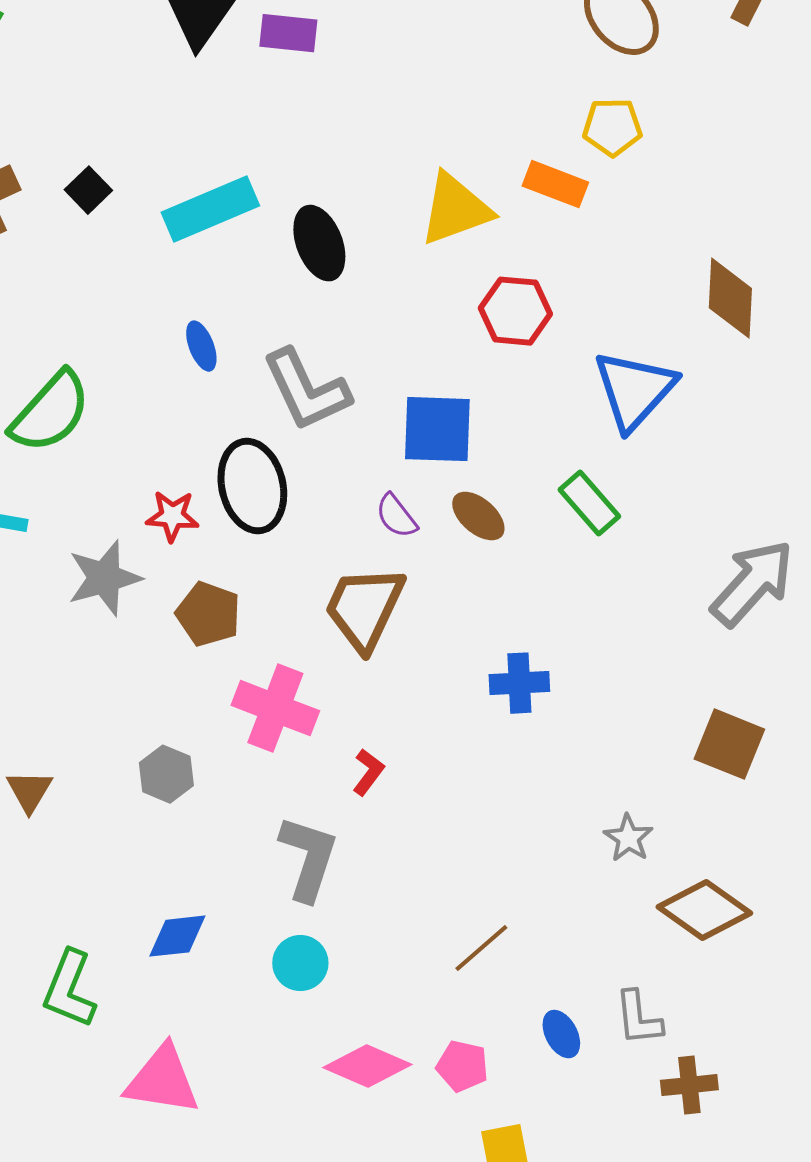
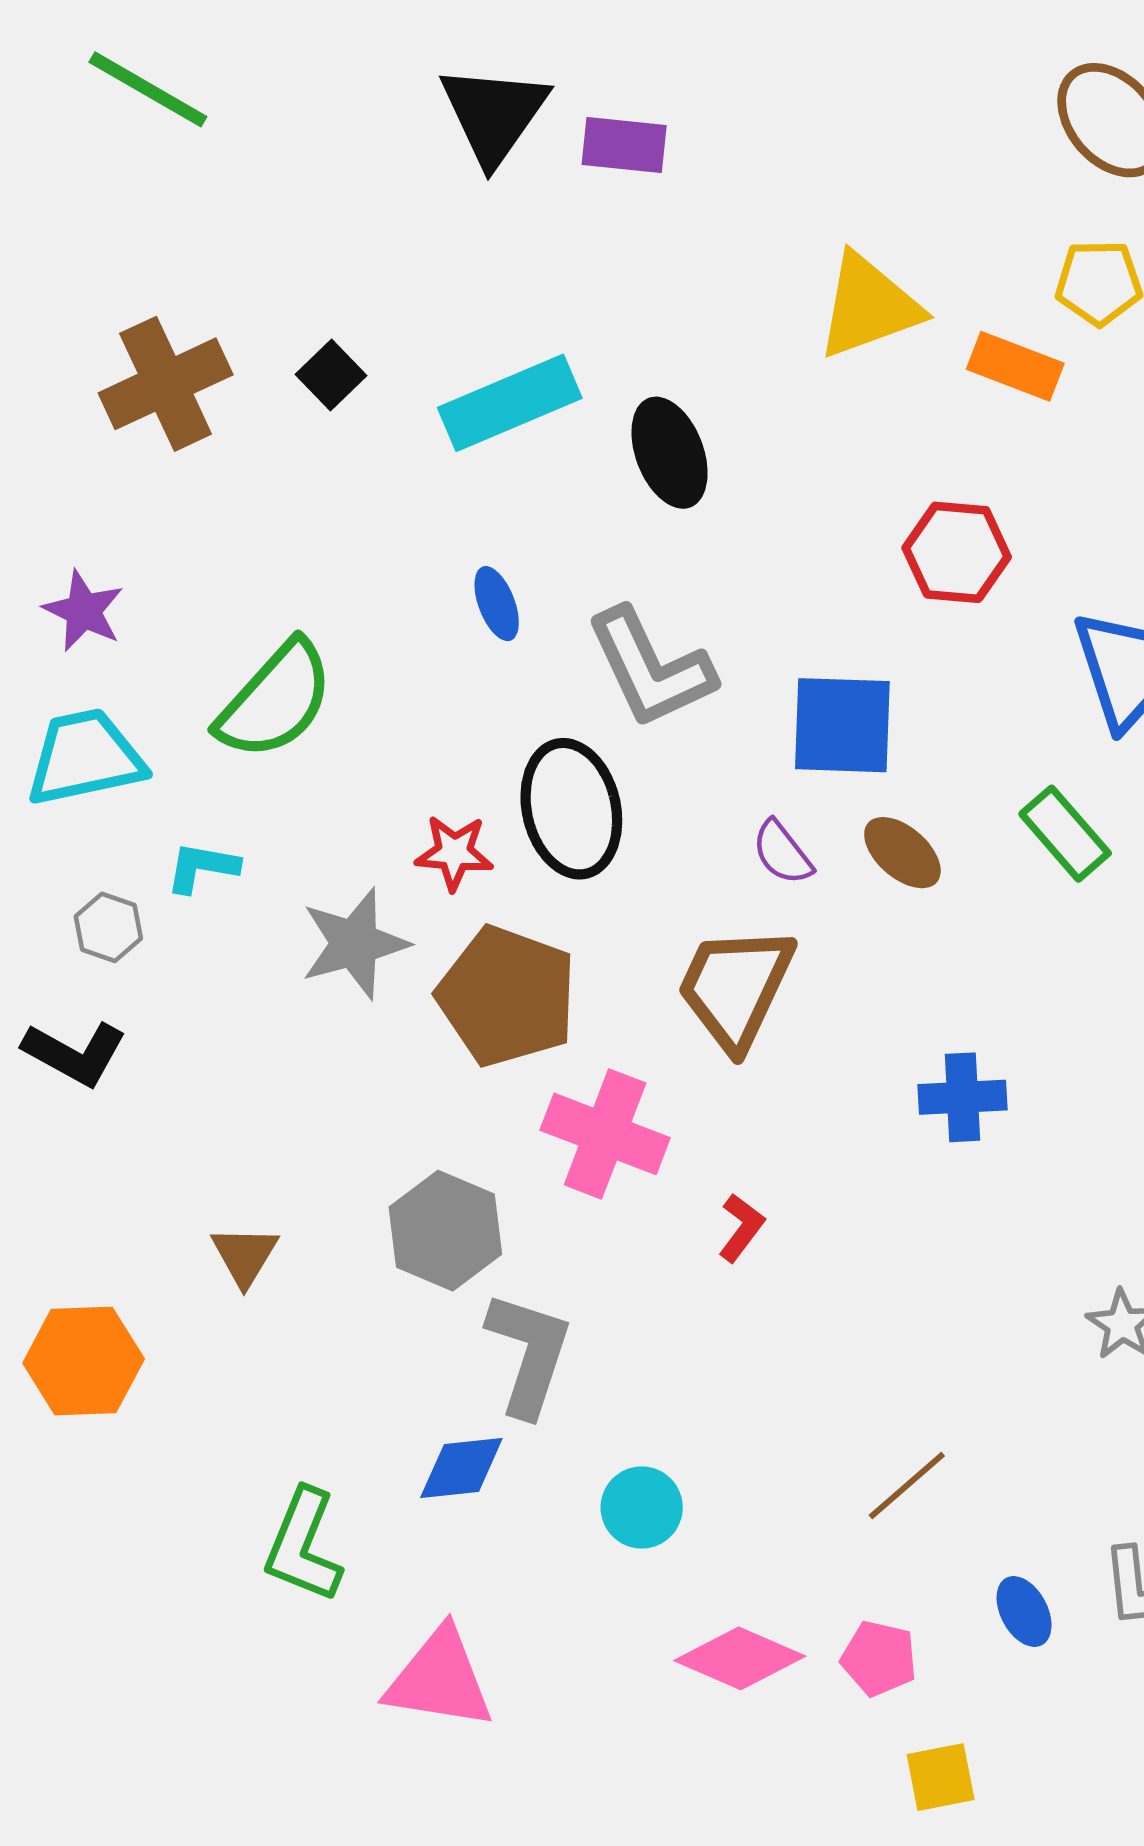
yellow triangle: (455, 209) -> (869, 306), moved
brown pentagon: (208, 614) -> (507, 996), size x1.5
gray hexagon: (166, 774) -> (445, 1231), size x1.4
gray L-shape: (308, 858) -> (529, 1354), moved

